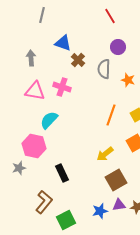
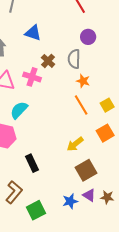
brown cross: (78, 60) -> (48, 61), moved
orange star: (128, 80) -> (83, 81), moved
orange line: (111, 115) -> (81, 105), turned -50
purple triangle: (119, 205) -> (89, 195), turned 40

